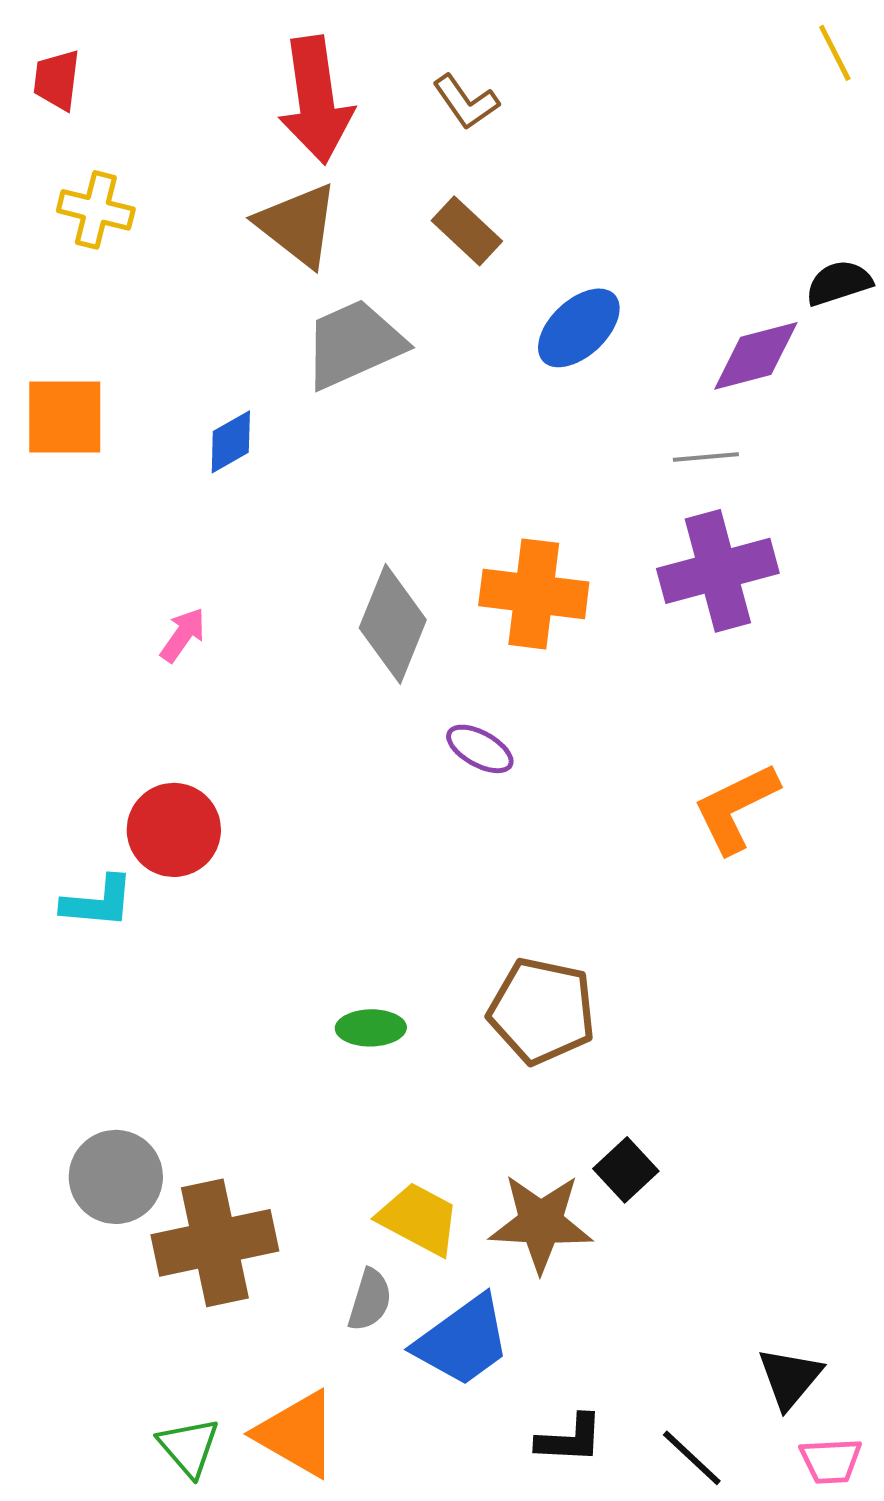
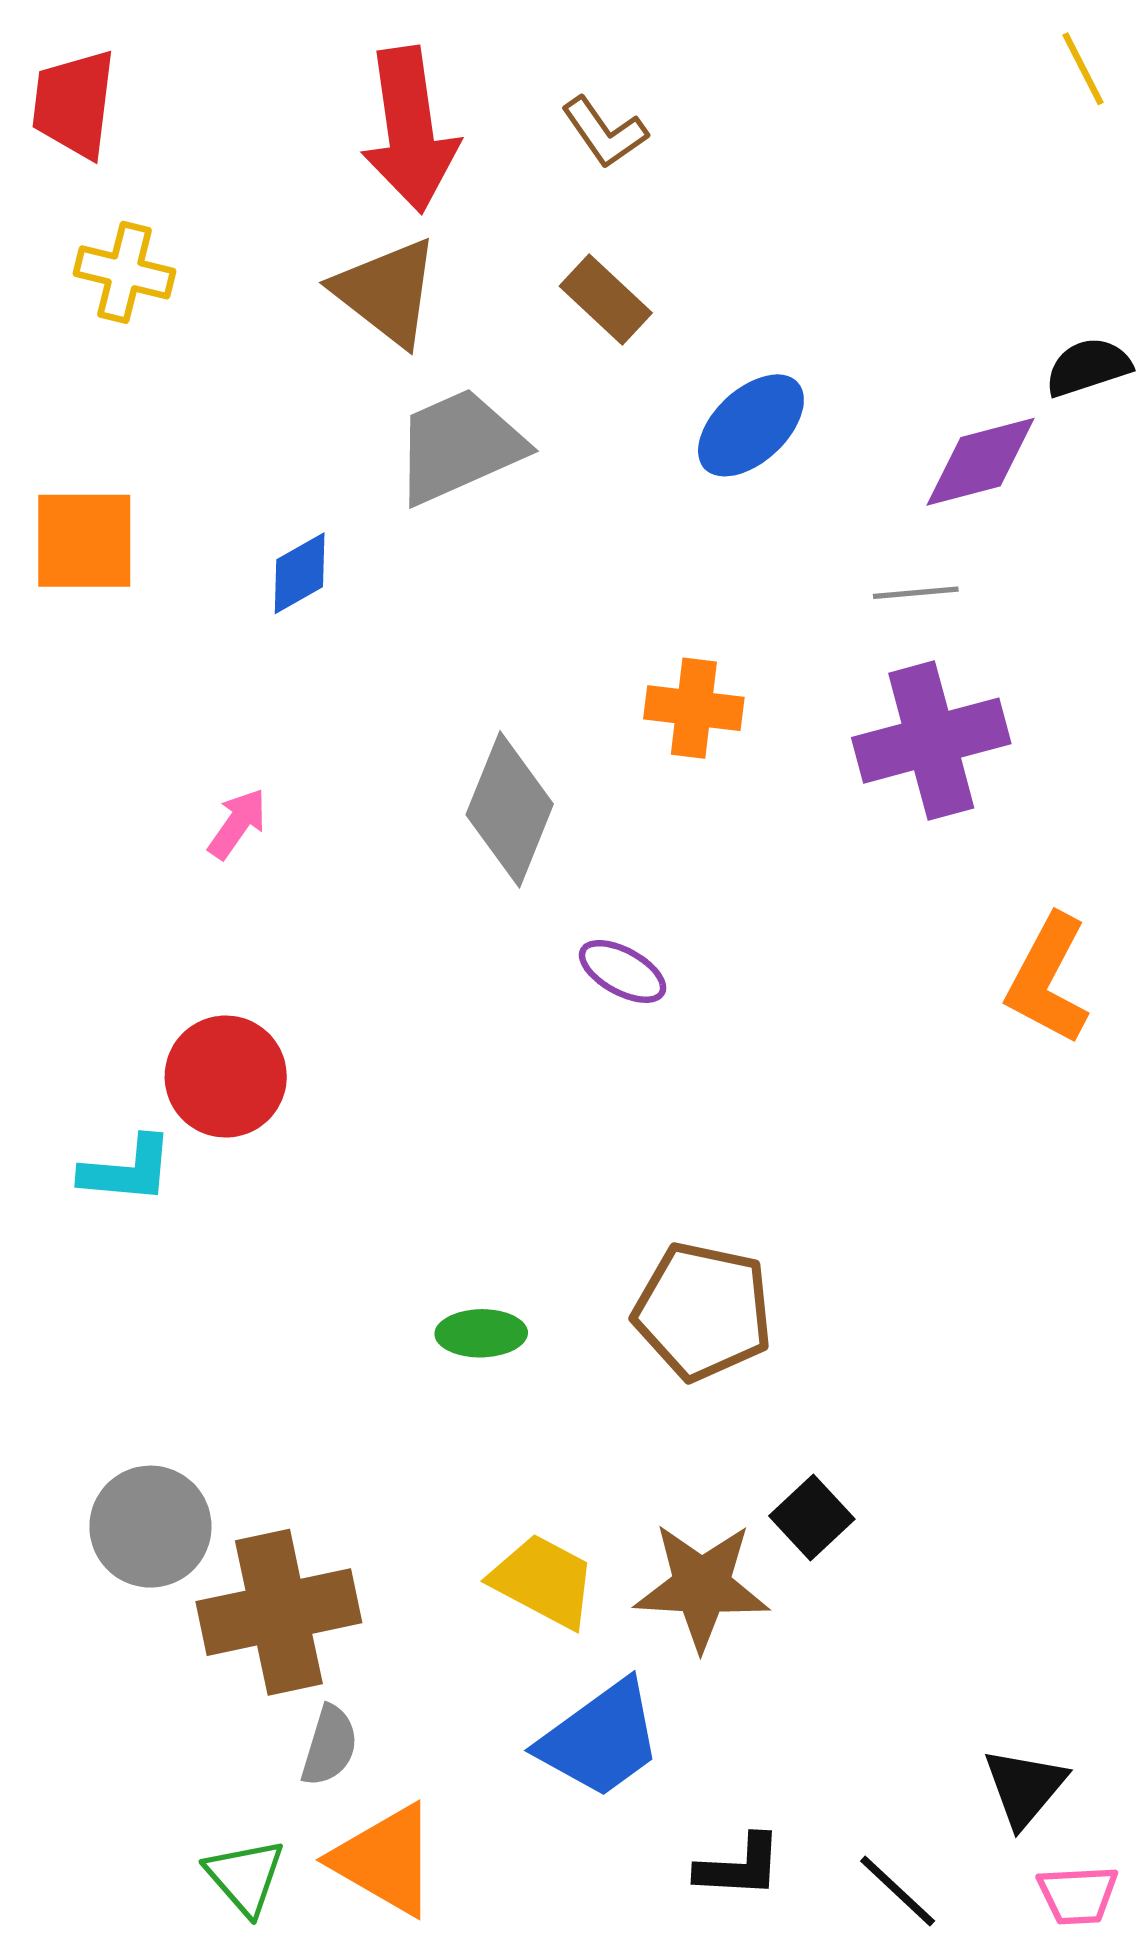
red trapezoid: (57, 80) -> (74, 104), size x1.4
orange cross: (534, 594) -> (694, 708), moved, size x0.7
orange L-shape: (736, 808) -> (1048, 979), moved, turned -36
gray semicircle: (370, 1300) -> (329, 1746), moved

